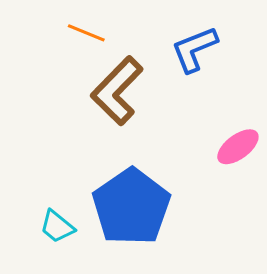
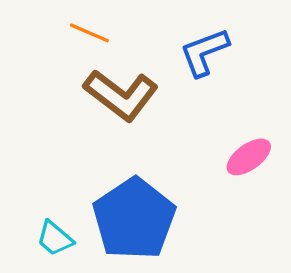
brown L-shape: (117, 91) -> (121, 95), turned -98

